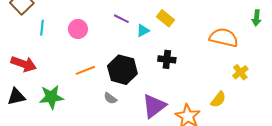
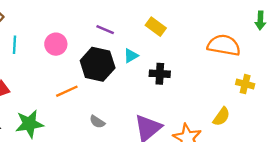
cyan triangle: (143, 30) -> (131, 56), moved
black hexagon: (122, 70) -> (98, 64), moved
yellow cross: (240, 72) -> (245, 84), turned -35

